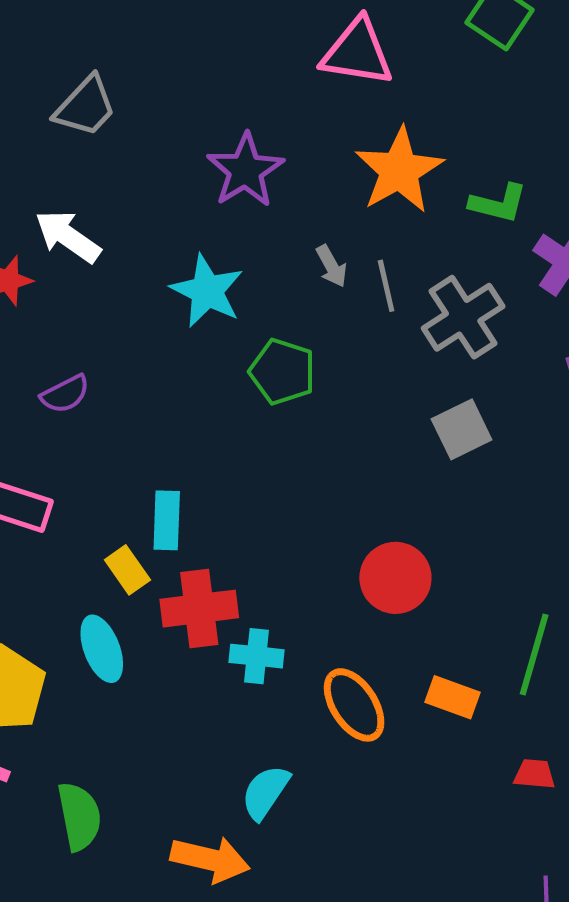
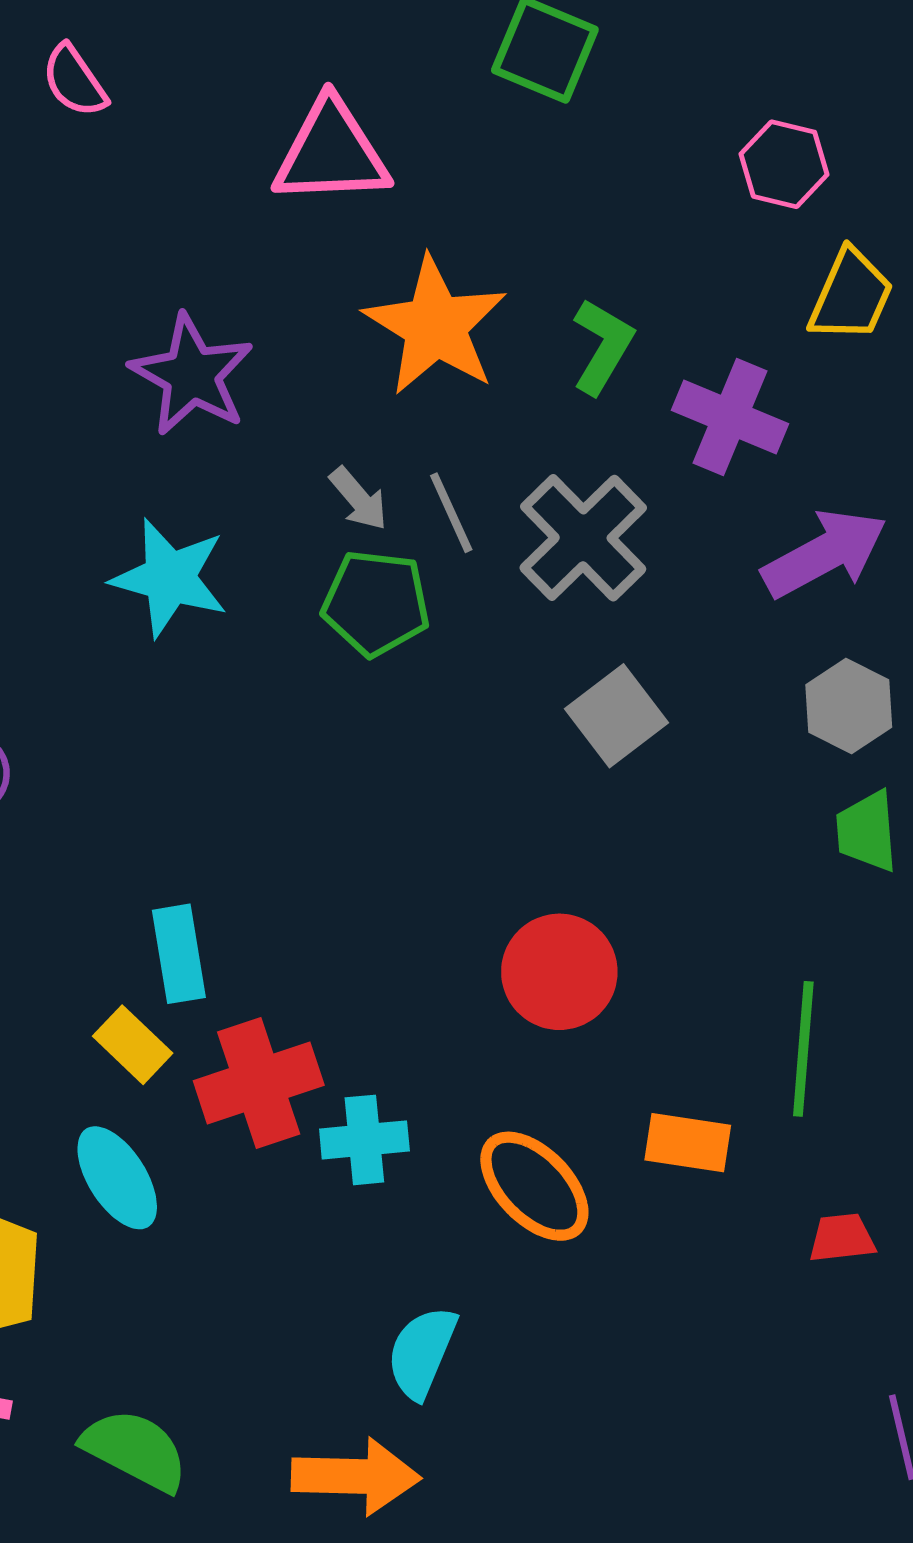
green L-shape: (498, 203) -> (603, 346), turned -62
green pentagon: (282, 372) -> (376, 603), moved
green semicircle: (79, 816) -> (135, 1450), turned -40

